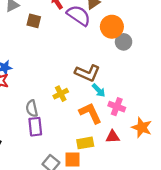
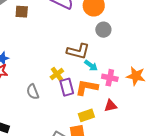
gray circle: (124, 42) -> (103, 30), moved
orange L-shape: (90, 113) -> (87, 87), turned -45
purple rectangle: (35, 127) -> (67, 87), moved
orange star: (142, 127) -> (136, 76), moved

